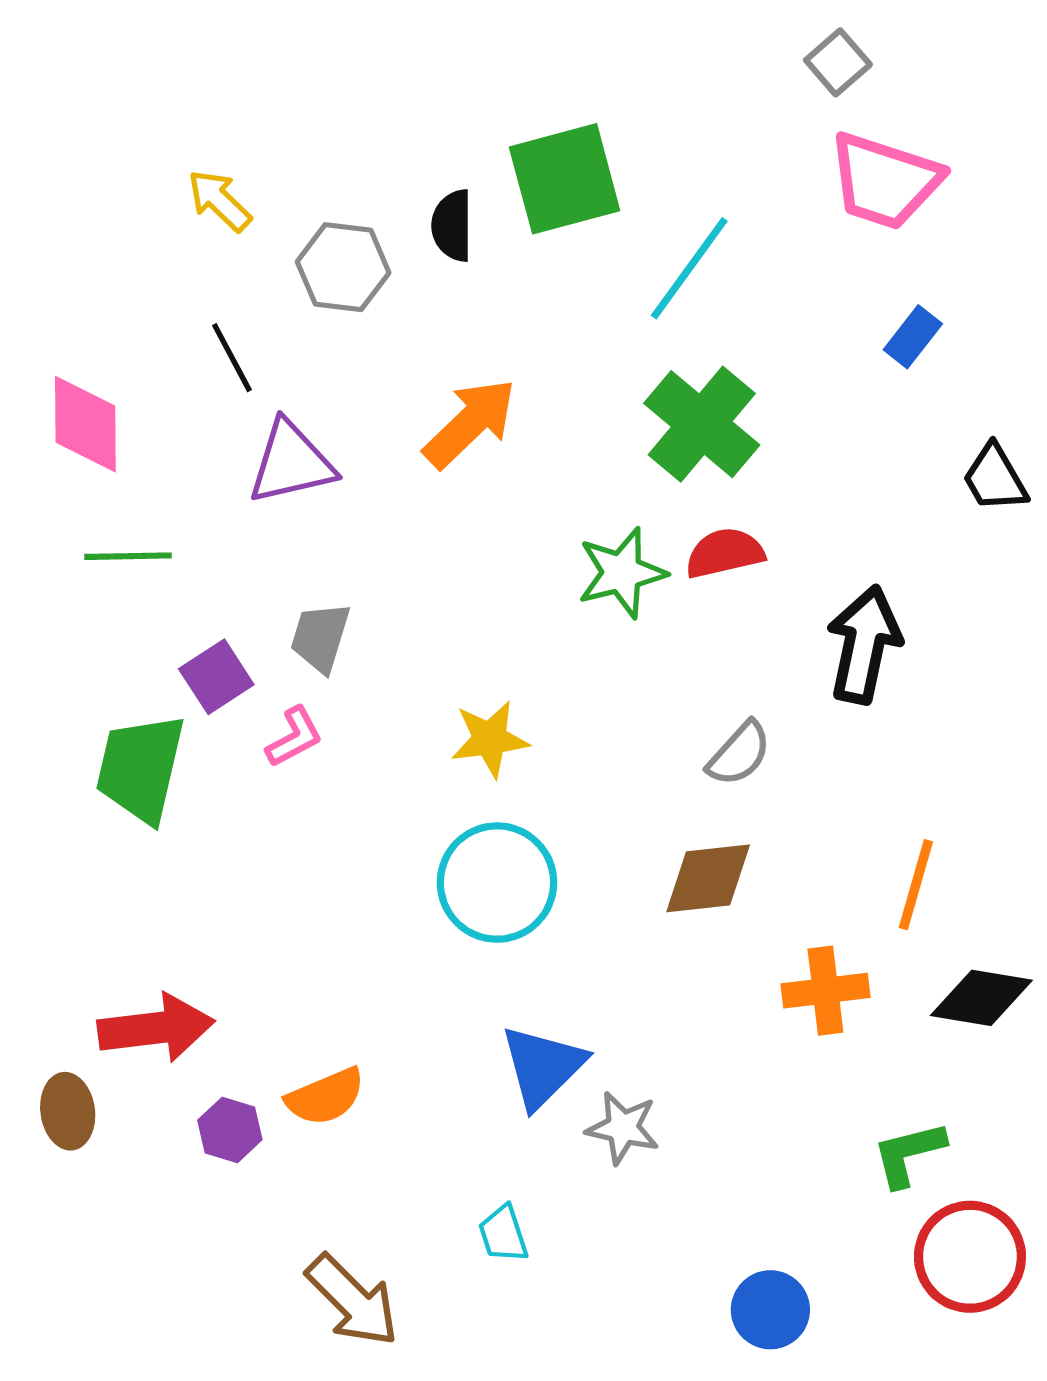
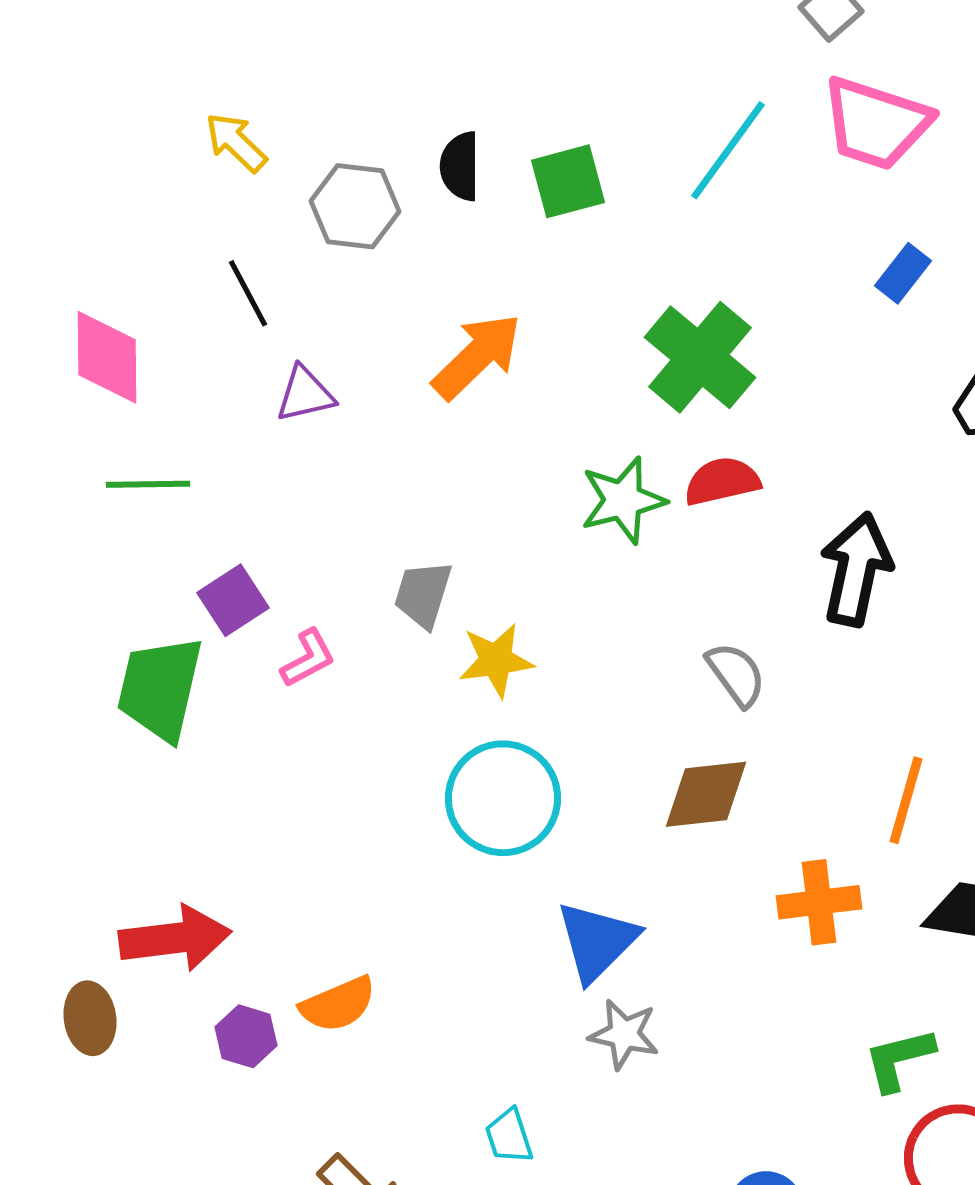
green square: (565, 179) -> (568, 181), moved, size x0.7
cyan line: (689, 268) -> (728, 150), moved
purple triangle: (291, 463) -> (305, 394), size x0.7
gray trapezoid: (320, 637) -> (423, 594), moved
gray semicircle: (739, 754) -> (736, 674), turned -78
blue triangle: (543, 1067) -> (597, 941), moved

